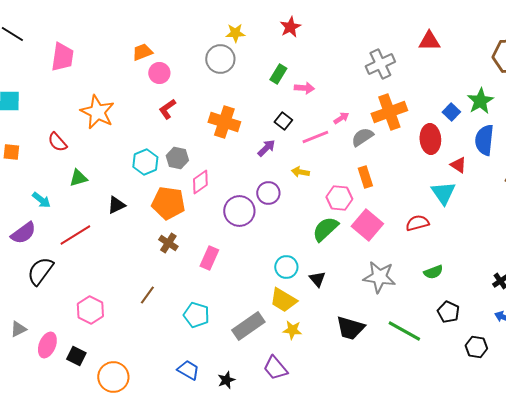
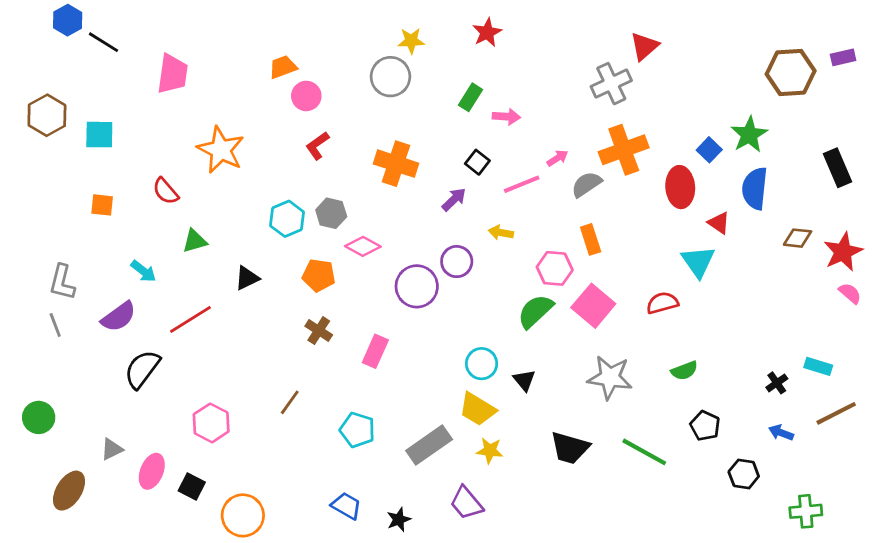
red triangle: (429, 41) -> (644, 46), moved, turned -40
pink diamond: (200, 182) -> (363, 246), turned 65
orange pentagon: (168, 203) -> (319, 275), size x0.7

